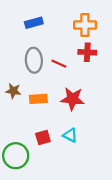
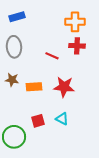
blue rectangle: (34, 23) -> (17, 17), moved
gray ellipse: (34, 60) -> (14, 47), moved

